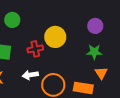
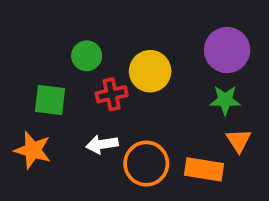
green circle: (12, 20) -> (87, 56), moved
purple circle: (95, 26) -> (227, 50), size x1.5

